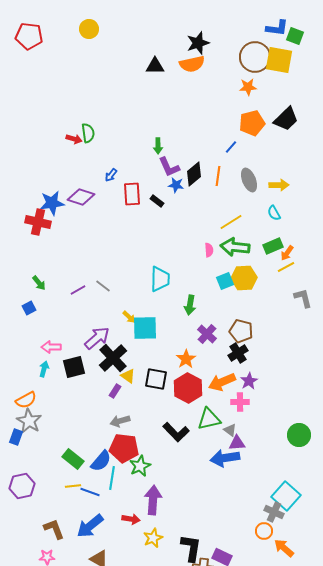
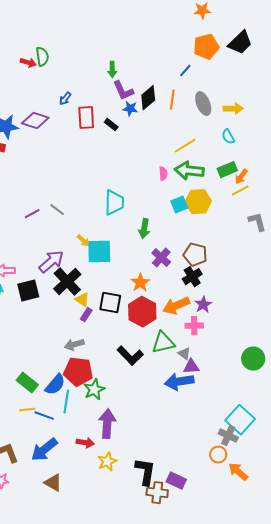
purple rectangle: (115, 391) -> (86, 315), moved

